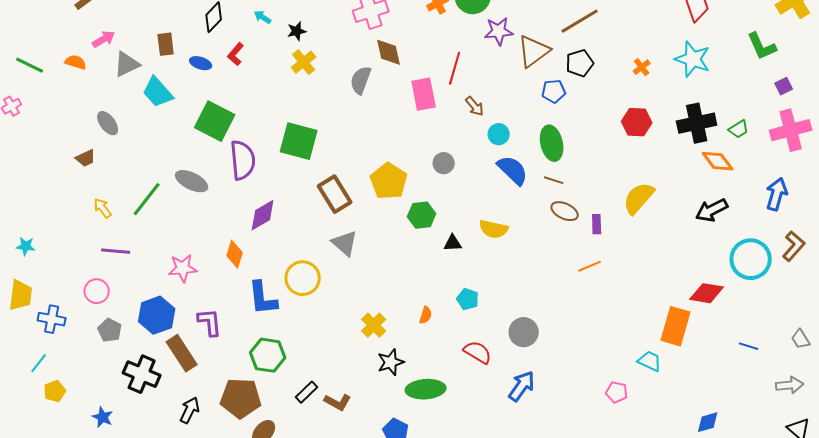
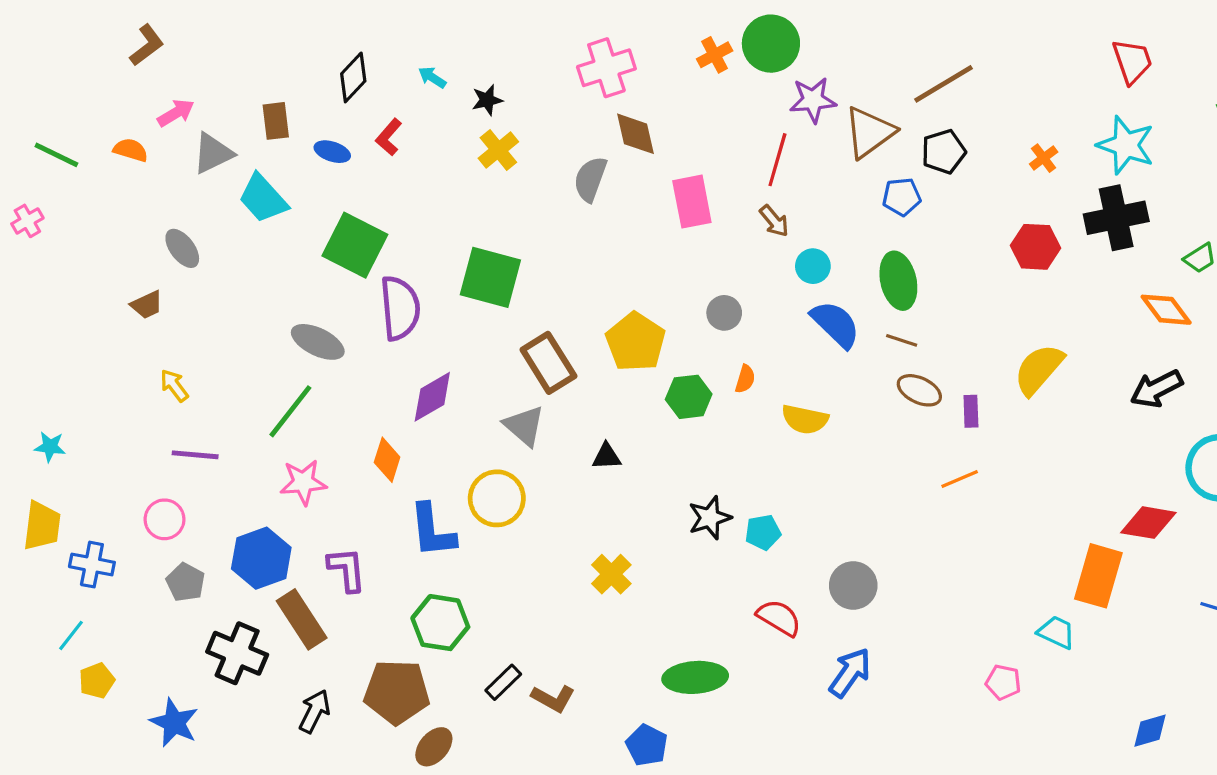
red line: (455, 68) -> (777, 160), moved
black cross: (697, 123) -> (1116, 218), moved
green line: (147, 199) -> (290, 411), moved
gray triangle: (345, 243) -> (524, 426), moved
black triangle: (453, 243) -> (606, 456), moved
cyan pentagon: (468, 299) -> (763, 532), turned -30
orange semicircle: (426, 315) -> (745, 379), moved
black star: (391, 362) -> (710, 518), moved
blue star: (103, 417) -> (174, 723), size x1.4

